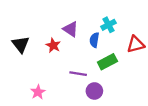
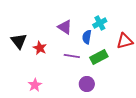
red star: (53, 45) -> (40, 48), moved
purple line: (78, 74) -> (72, 56), moved

